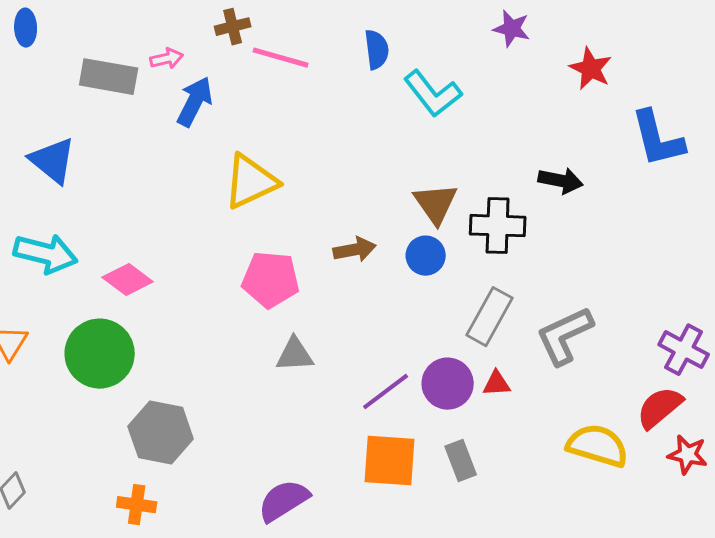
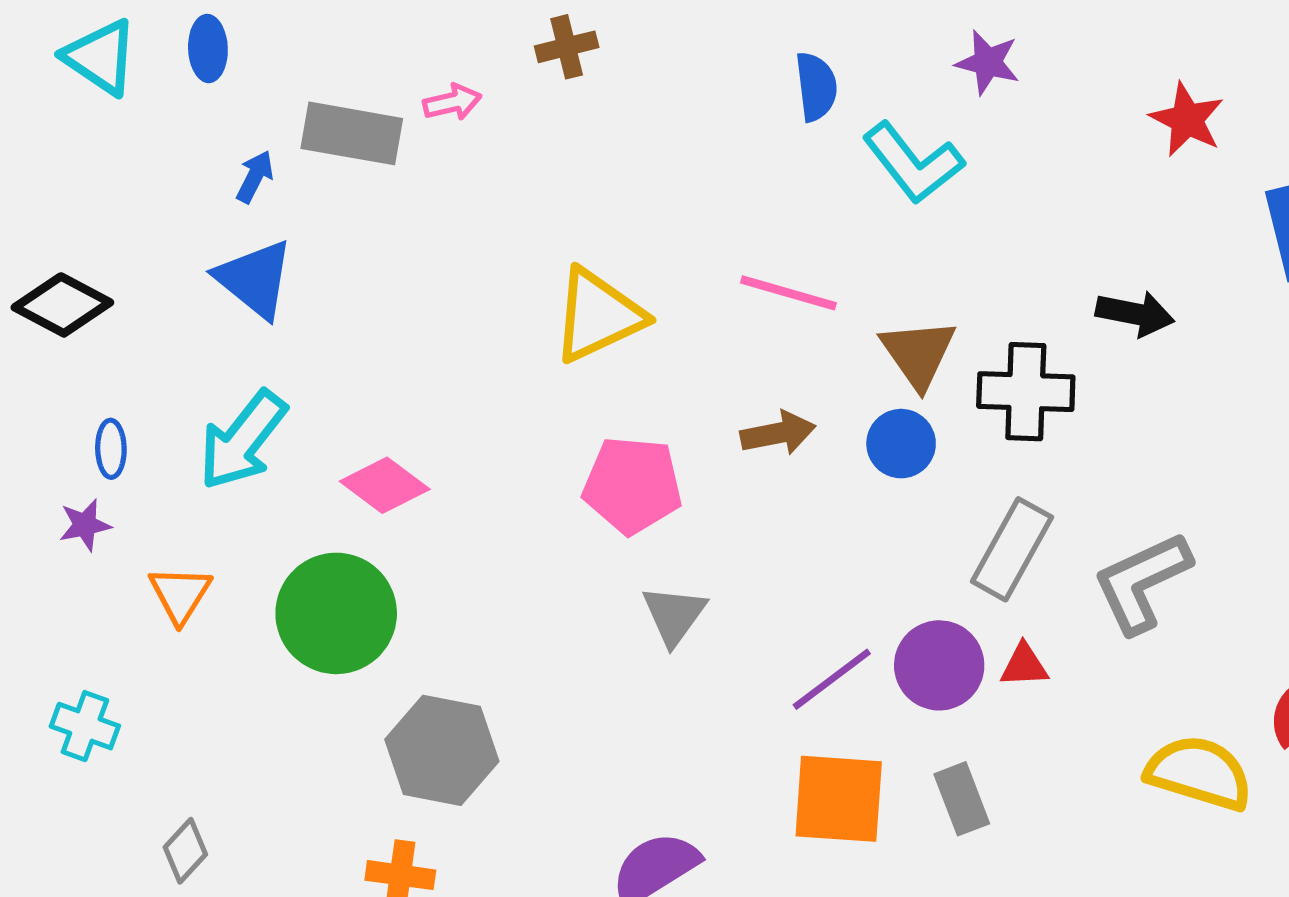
purple star: (512, 29) -> (988, 62), moved
pink line: (281, 58) -> (788, 293), moved
blue arrow: (195, 102) -> (255, 177), moved, size x0.6
cyan arrow: (46, 254) -> (243, 440), turned 114
gray triangle: (295, 355) -> (674, 615), turned -51

